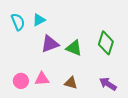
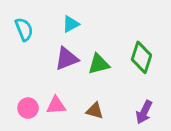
cyan triangle: (39, 20) -> (71, 24), moved
green triangle: (74, 48) -> (99, 64), turned -36
purple arrow: (108, 84) -> (144, 112), turned -96

